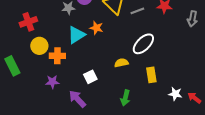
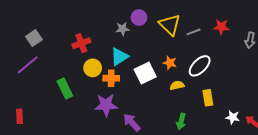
orange star: (96, 28) -> (170, 63), moved
cyan triangle: (76, 35) -> (119, 57), moved
white square: (90, 77) -> (145, 73), moved, size x1.5
purple star: (52, 82) -> (106, 105), size x1.6

